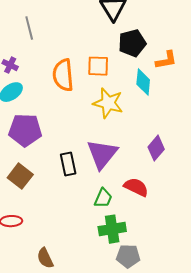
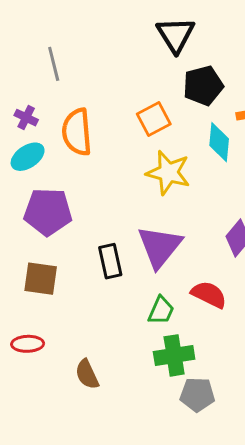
orange square: (98, 66) -> (154, 119), turned -30
orange semicircle: (63, 75) -> (77, 132), moved
brown square: (20, 176) -> (41, 279), turned -30
brown semicircle: (45, 258) -> (87, 374), moved

